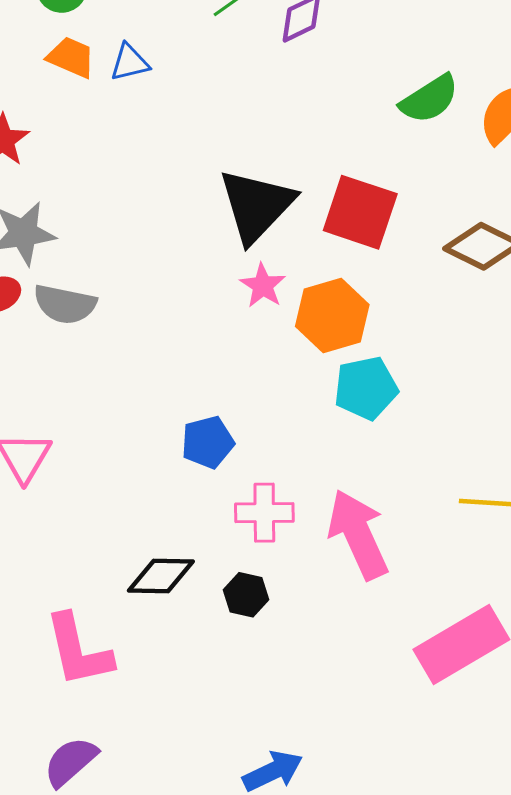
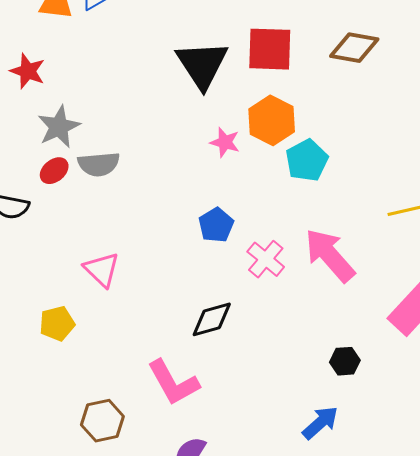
pink star: (263, 286) -> (225, 142), moved
pink cross: (264, 513) -> (266, 259), turned -33
black hexagon: (246, 595) -> (345, 361), moved

